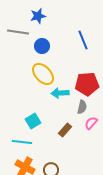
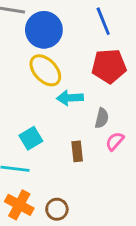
blue circle: (42, 46) -> (44, 30), size x1.6
red pentagon: (87, 84) -> (109, 66), moved
brown rectangle: (65, 130) -> (77, 151), turned -48

